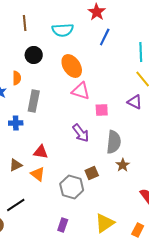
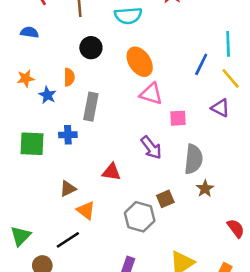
blue line: (105, 37) -> (201, 64), moved
red triangle: (41, 152) -> (111, 172), moved
orange triangle: (38, 174) -> (86, 210), moved

